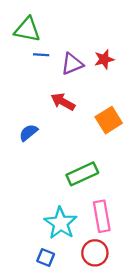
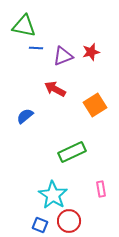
pink rectangle: (102, 216) -> (101, 189), moved, size x0.6
red circle: (95, 253) -> (69, 221), moved

